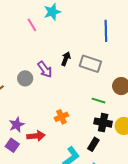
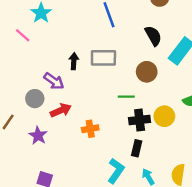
orange cross: (61, 117) -> (90, 129), turned 32
purple star: (17, 125) -> (38, 136), moved
red arrow: (36, 136) -> (61, 110), moved

